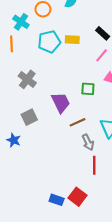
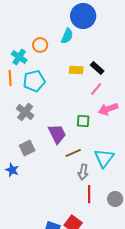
yellow rectangle: (72, 40) -> (76, 70), moved
cyan pentagon: (49, 42) -> (34, 81), moved
gray arrow: (88, 142) -> (83, 172), turned 35

